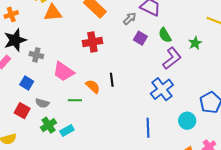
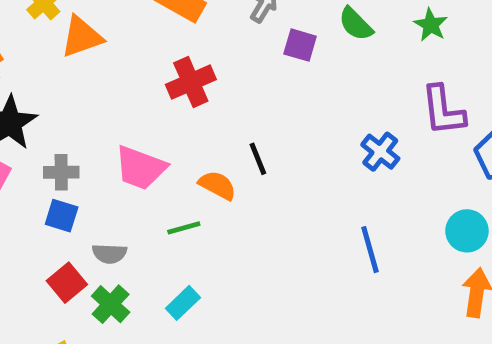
gray cross: (36, 55) -> (61, 172), moved
purple L-shape: (172, 58) -> (443, 110), moved, turned 135
blue cross: (162, 89) -> (380, 152), size x0.7
red square: (22, 111) -> (67, 283), turned 35
cyan circle: (187, 121) -> (467, 231), moved
green cross: (49, 125) -> (111, 304), moved

